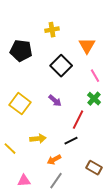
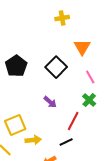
yellow cross: (52, 30) -> (62, 18), moved
black pentagon: (21, 51) -> (16, 66), moved, turned 30
yellow square: (20, 104) -> (15, 125), moved, turned 30

